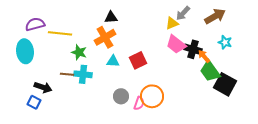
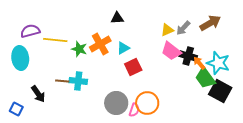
gray arrow: (183, 13) -> (183, 28), moved
black triangle: (111, 17) -> (117, 18), moved
cyan star: (225, 42) -> (218, 63), moved, size x1.6
green star: (79, 52) -> (79, 49), moved
cyan triangle: (113, 61) -> (123, 48), moved, turned -32
black arrow: (43, 87) -> (38, 94), turned 36
gray circle: (121, 96) -> (116, 103), size x1.5
blue square: (34, 102) -> (16, 109), moved

